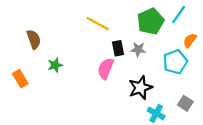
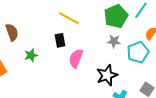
black rectangle: (118, 48) -> (60, 40), moved
gray star: (138, 49) -> (114, 41), moved

